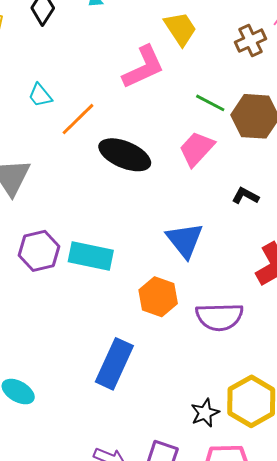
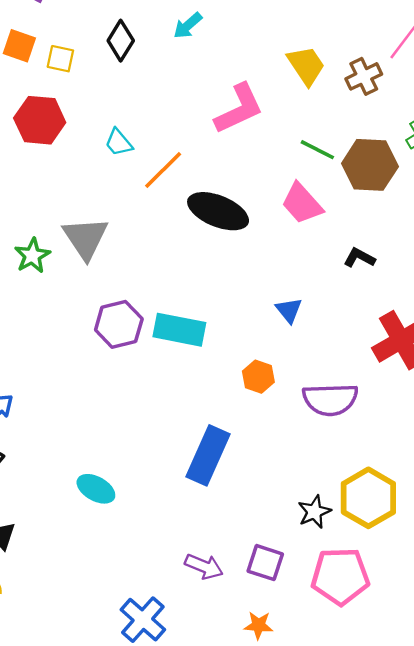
yellow trapezoid: (180, 29) -> (306, 65), moved
pink trapezoid: (197, 149) -> (302, 203), turned -84
blue triangle: (185, 240) -> (289, 310), size x0.6
orange hexagon: (158, 297) -> (258, 377), size x0.7

